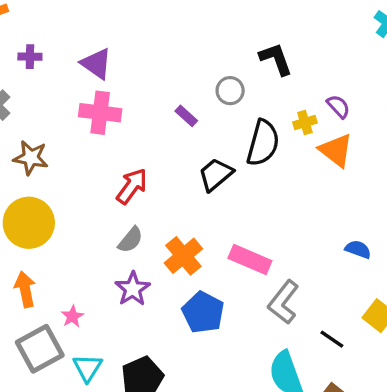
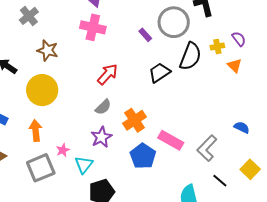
gray circle: (230, 91) -> (174, 22), size x1.8
orange triangle: (336, 150) -> (235, 65), size x0.7
pink rectangle: (250, 260) -> (171, 140), moved
gray L-shape: (283, 302) -> (207, 148), moved
cyan triangle: (87, 368) -> (84, 165), moved

